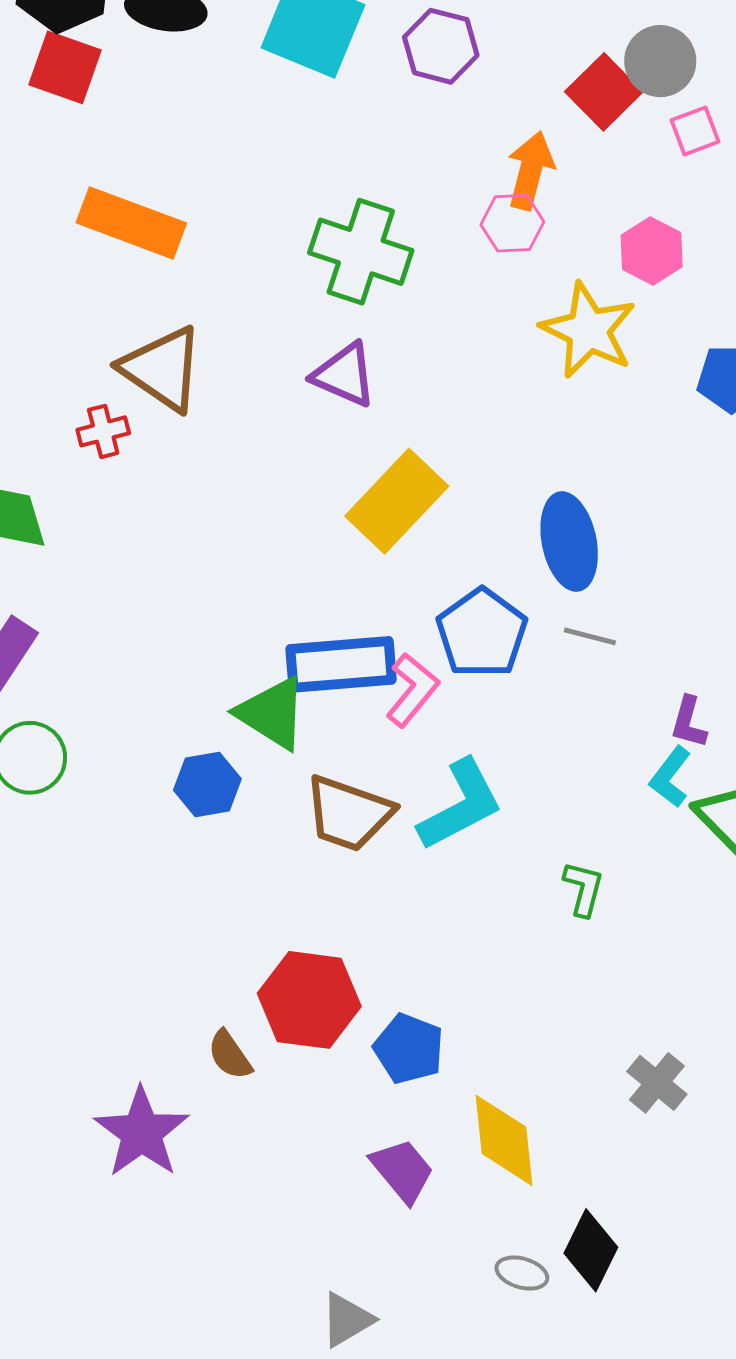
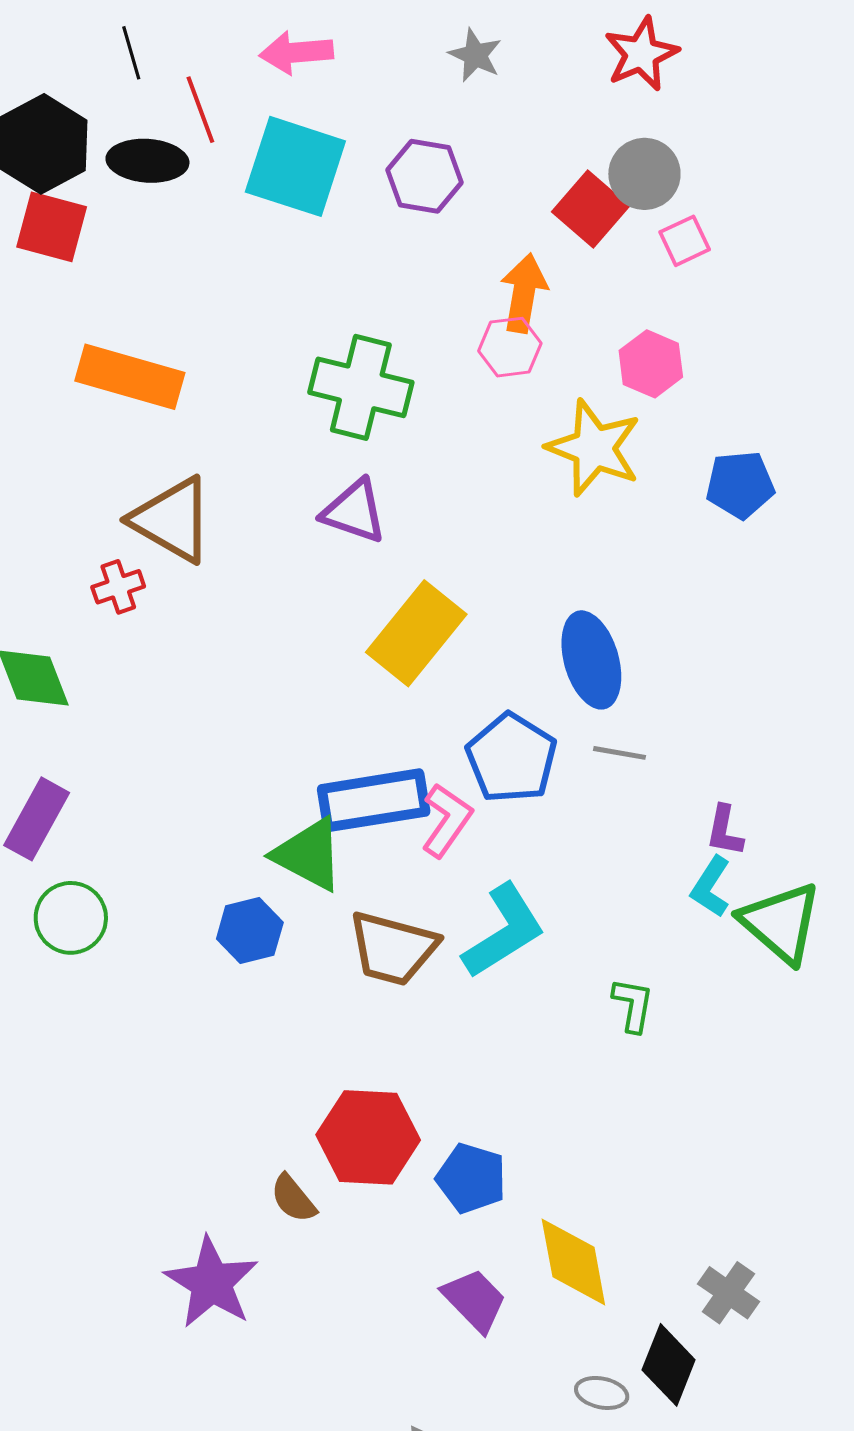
gray cross: (657, 1083) -> (728, 1293), moved

